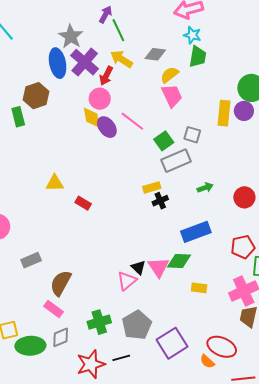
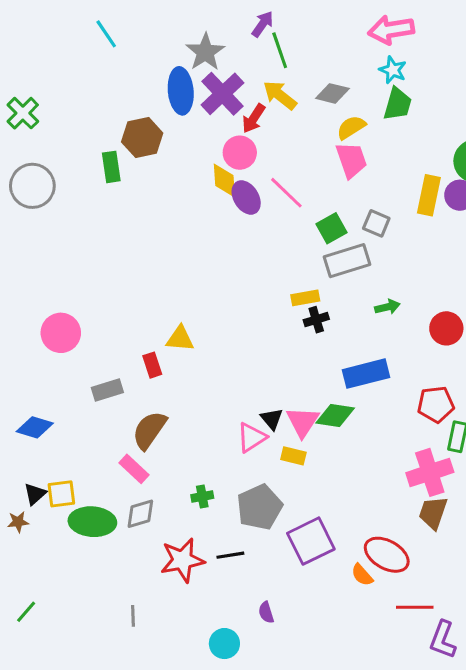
yellow triangle: (55, 183) -> (180, 339), moved
red rectangle: (83, 203) -> (152, 365), moved, turned 35
yellow rectangle: (199, 288) -> (293, 456), moved
green cross: (99, 322) -> (202, 496), size x0.6

